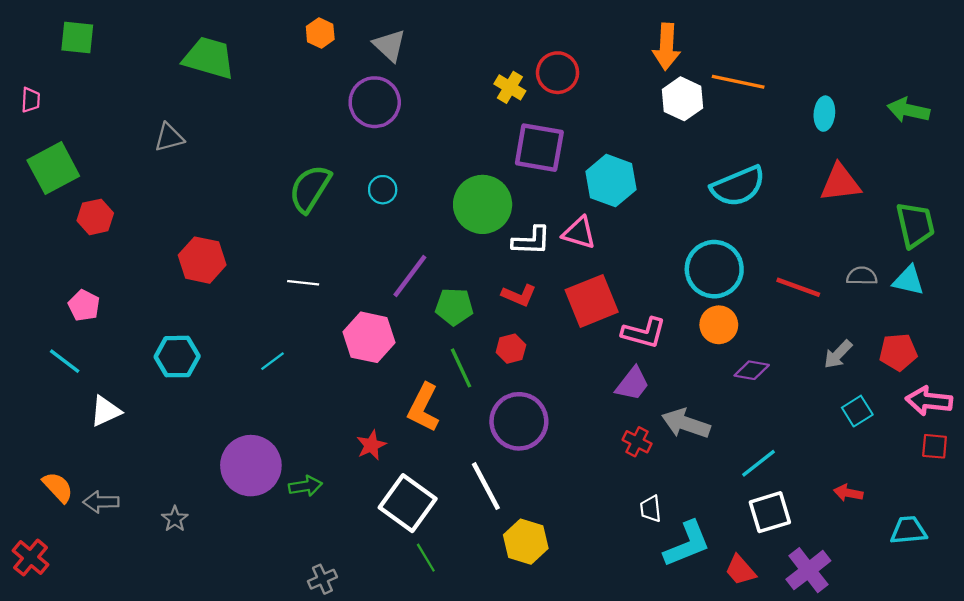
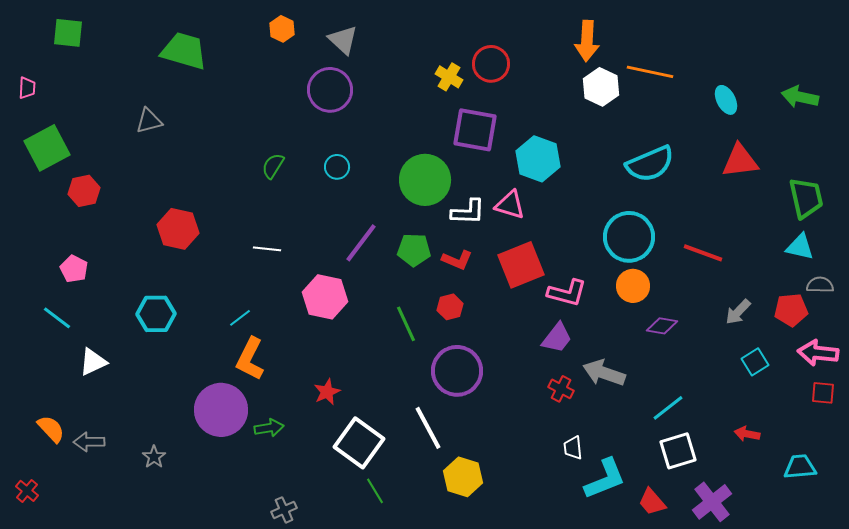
cyan ellipse: (824, 114) -> (726, 100), turned -32
green semicircle: (310, 189) -> (273, 166), size x0.6
gray semicircle: (862, 276) -> (820, 285), moved
green pentagon: (454, 307) -> (414, 250), moved
orange L-shape: (424, 408) -> (250, 359), moved
red cross: (31, 558) -> (27, 491), size x0.7

